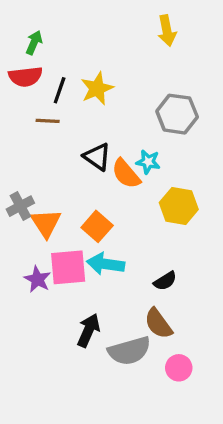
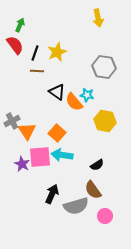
red semicircle: (26, 77) -> (15, 45), turned -120
brown line: (48, 121) -> (37, 71), moved

